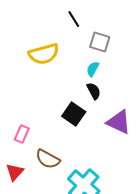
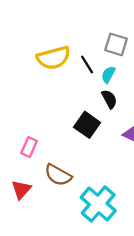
black line: (74, 19) -> (87, 65), moved

